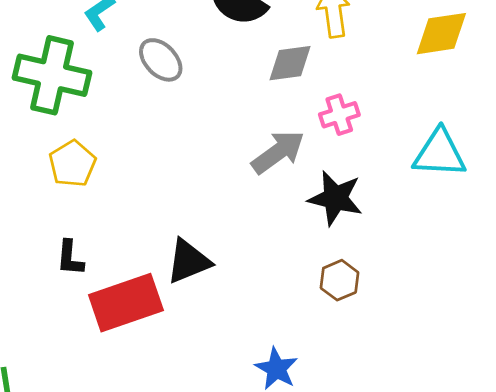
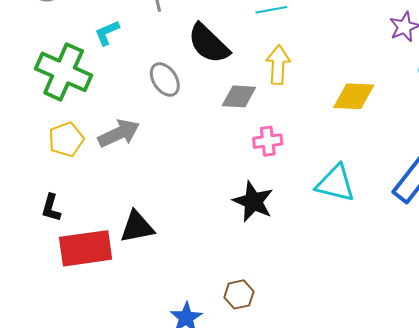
gray ellipse: (161, 60) -> (165, 79), moved
gray arrow: (278, 152) -> (119, 133), moved
brown hexagon: (339, 280) -> (239, 294), moved

